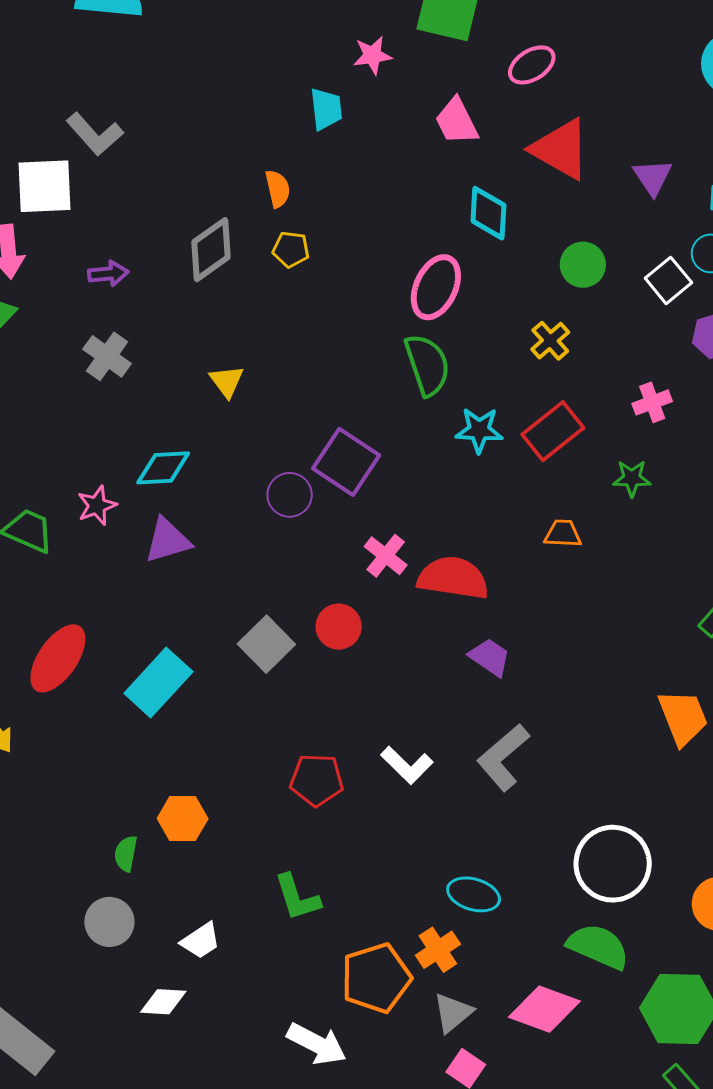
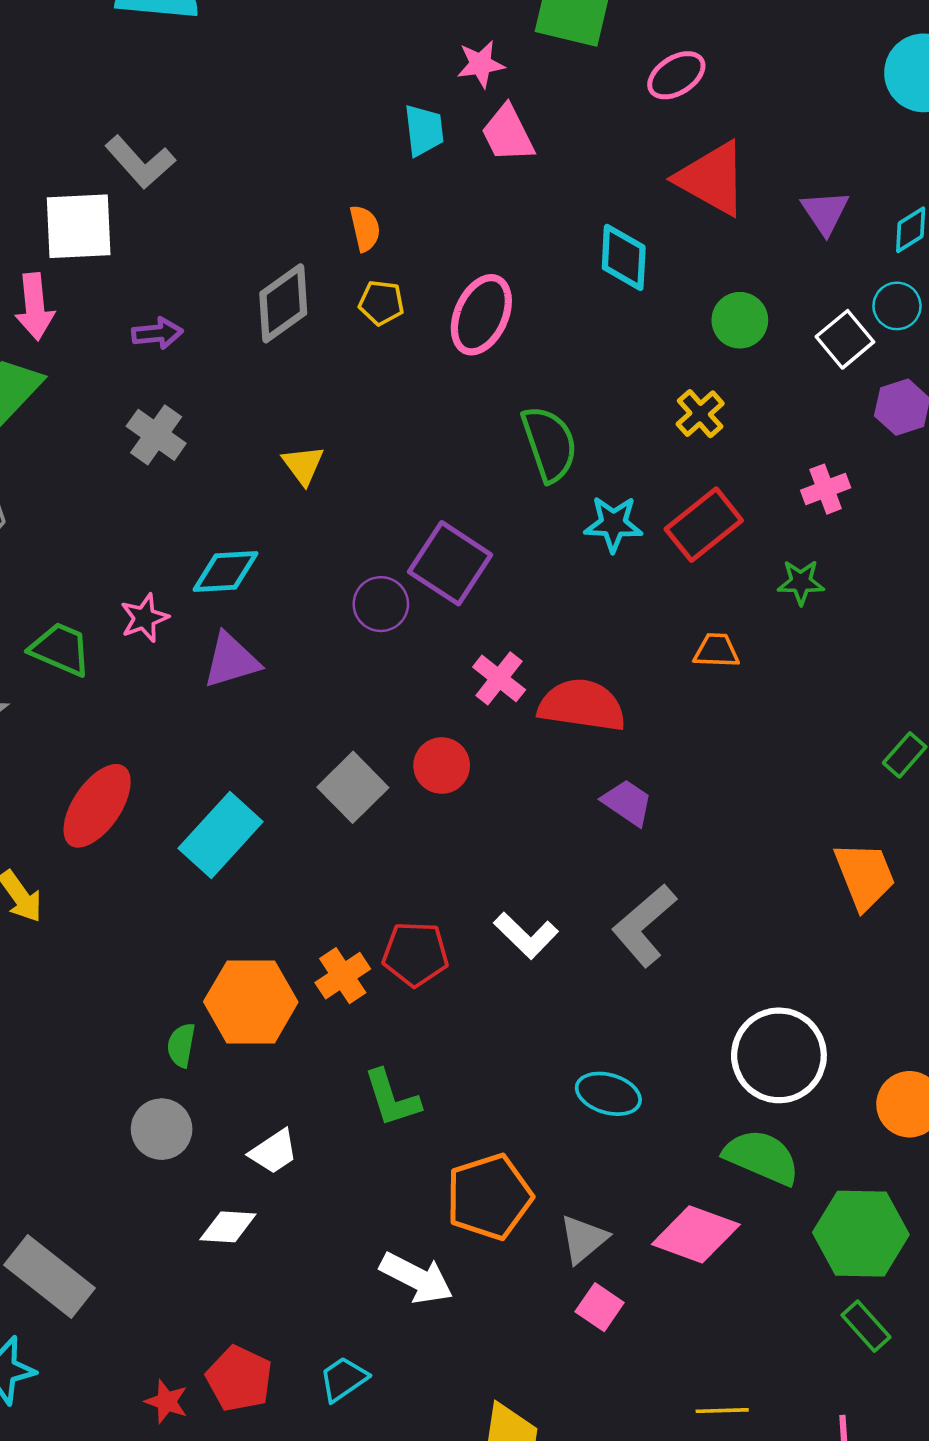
pink trapezoid: (457, 121) -> (508, 134), moved
pink ellipse: (436, 287) -> (481, 315), moved
orange hexagon: (183, 819) -> (251, 1002), size x1.5
orange cross: (438, 950) -> (343, 976), moved

